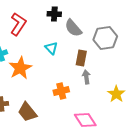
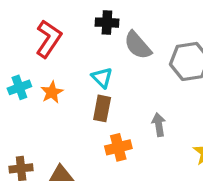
brown rectangle: (81, 58) -> (102, 108), moved
orange star: (20, 68) -> (52, 92), moved, size x0.6

